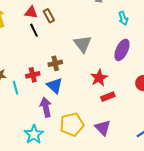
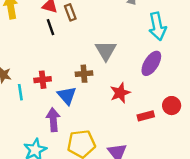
cyan arrow: (123, 18) -> (157, 26), size x1.6
brown cross: (55, 63) -> (84, 74), moved
red rectangle: (108, 97) -> (146, 116), moved

